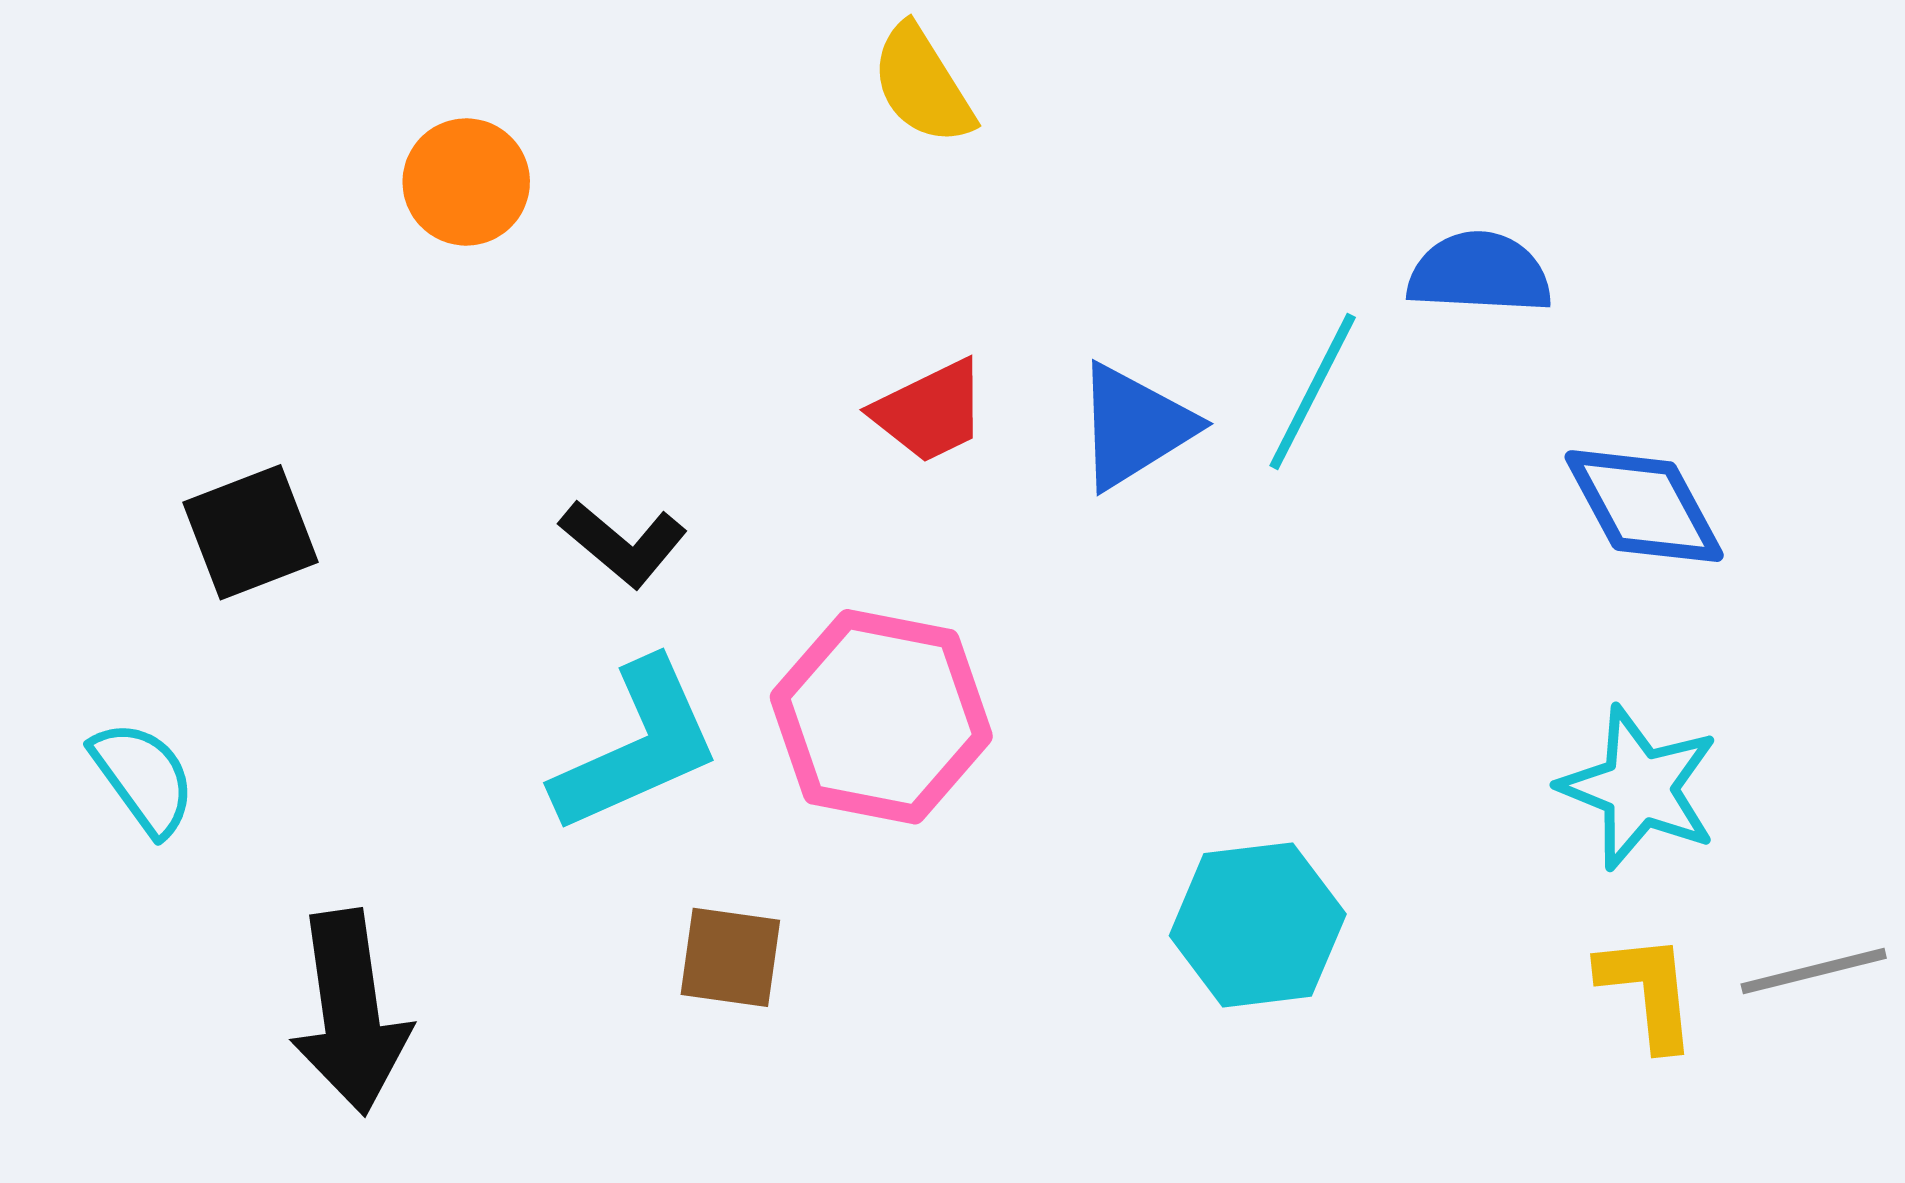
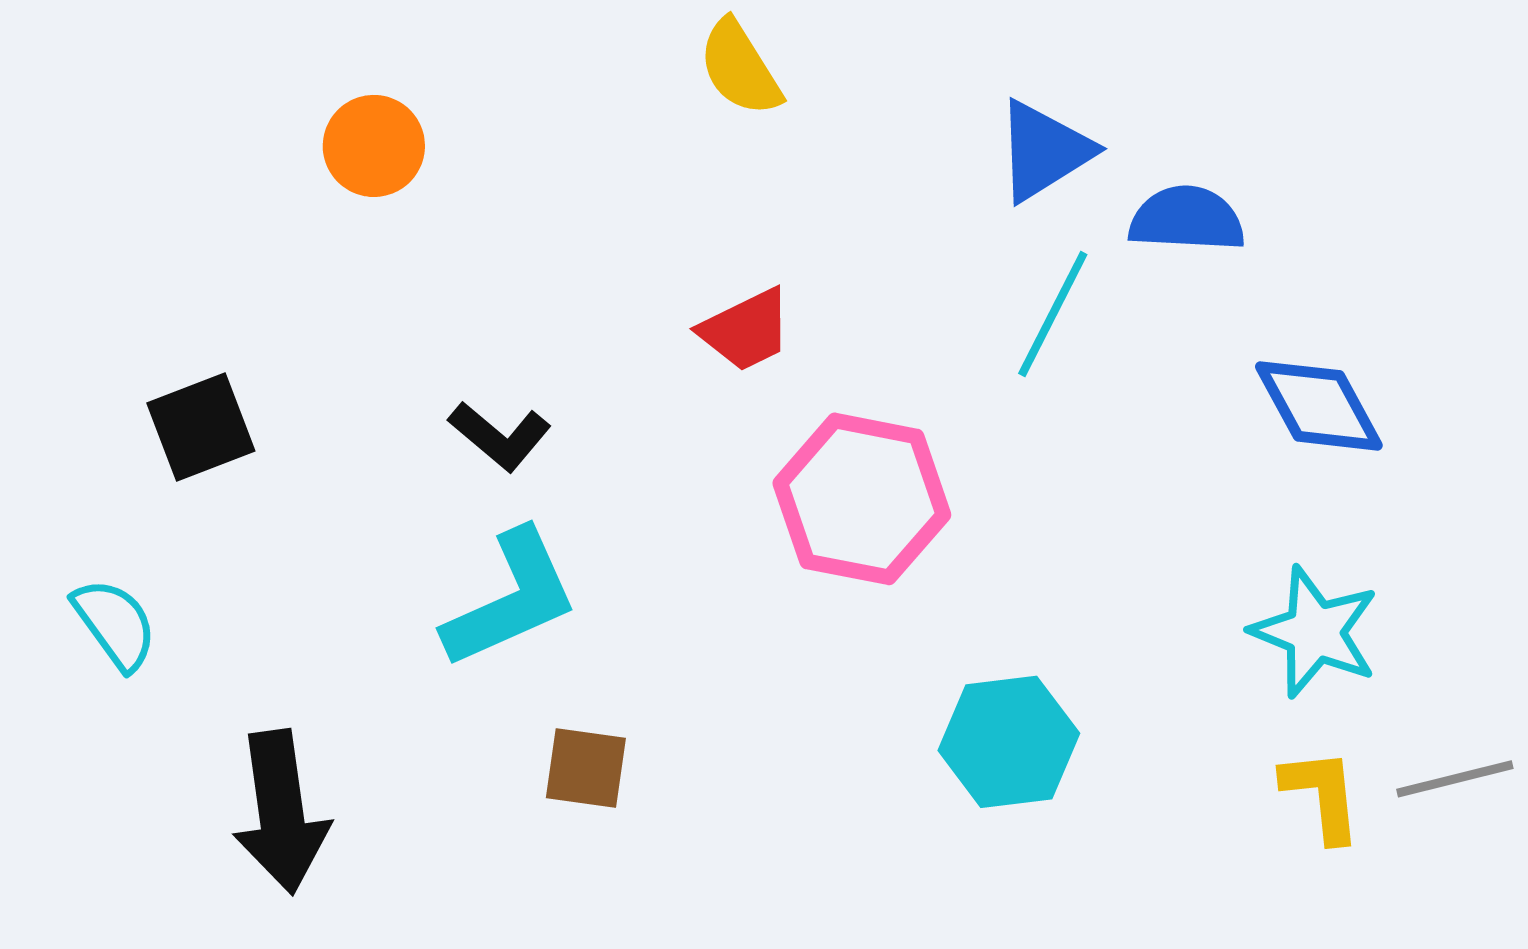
blue triangle: (1134, 426) -> (1044, 151), moved
pink hexagon: (881, 717) -> (862, 499), moved

